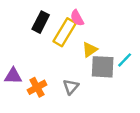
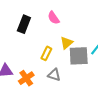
yellow rectangle: (65, 32) -> (46, 53), moved, size x0.6
gray triangle: (71, 87) -> (54, 75), turned -48

